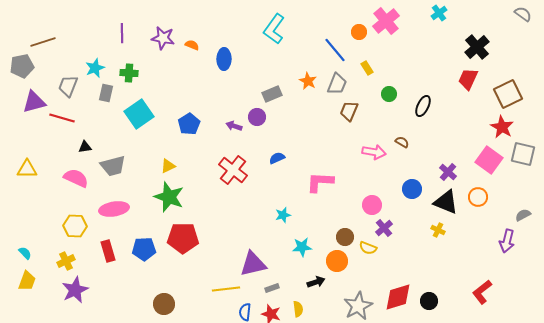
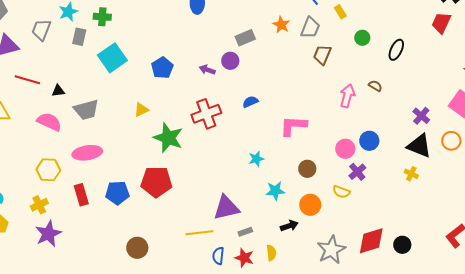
red line: (62, 118) -> (27, 80), moved
pink arrow: (374, 152) -> (347, 96), turned -85
red cross: (233, 170) -> (206, 114), turned 32
blue circle: (412, 189) -> (369, 141), moved
green star: (169, 197) -> (168, 138), moved
brown circle: (345, 237) -> (307, 169), moved

